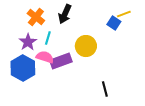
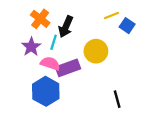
black arrow: (65, 14) -> (66, 27), moved
yellow line: (124, 14) -> (112, 15), moved
blue hexagon: (23, 68) -> (46, 91), moved

